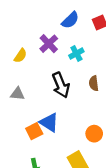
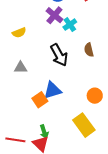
purple cross: (49, 44) -> (54, 15), moved
yellow semicircle: (20, 56) -> (19, 33), turned 40
blue triangle: (49, 122) -> (52, 90), turned -42

